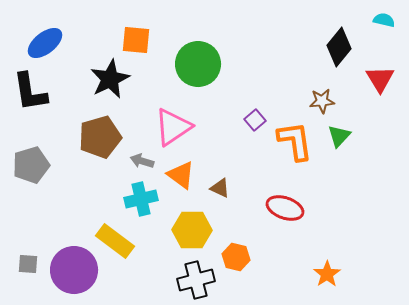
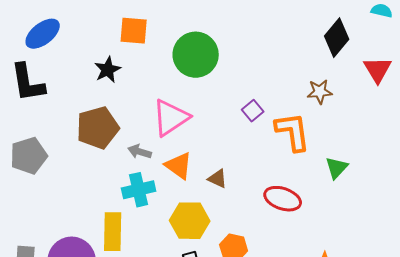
black star: (110, 79) -> (108, 70), size x0.7
green triangle: (339, 136) -> (337, 168), moved
yellow rectangle: (115, 241) -> (113, 232), turned 54

